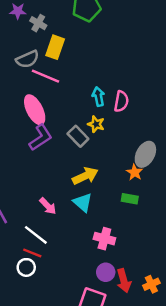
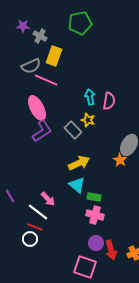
green rectangle: (130, 199) -> (94, 197), moved
pink arrow: (48, 206) -> (48, 199), moved

